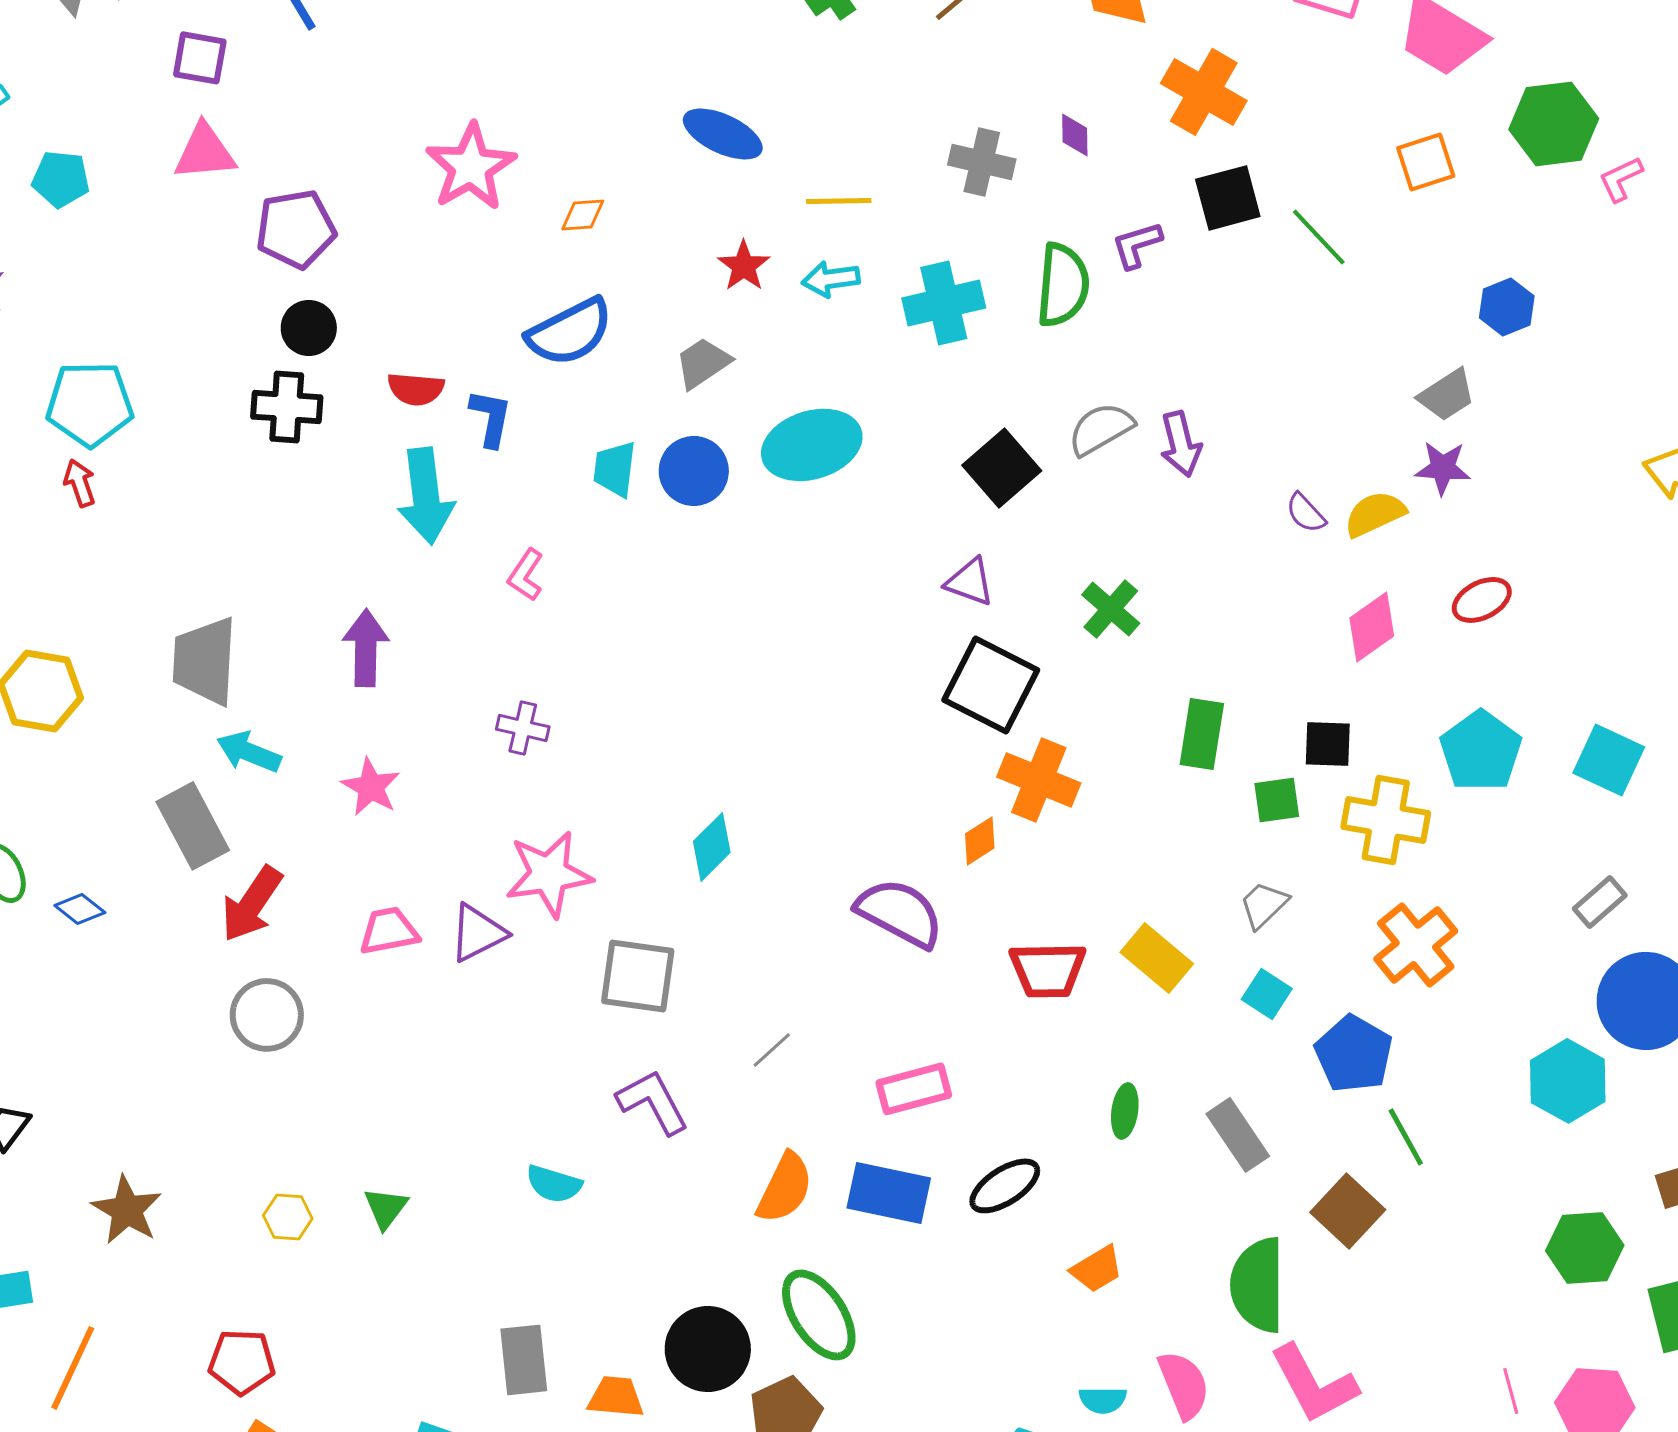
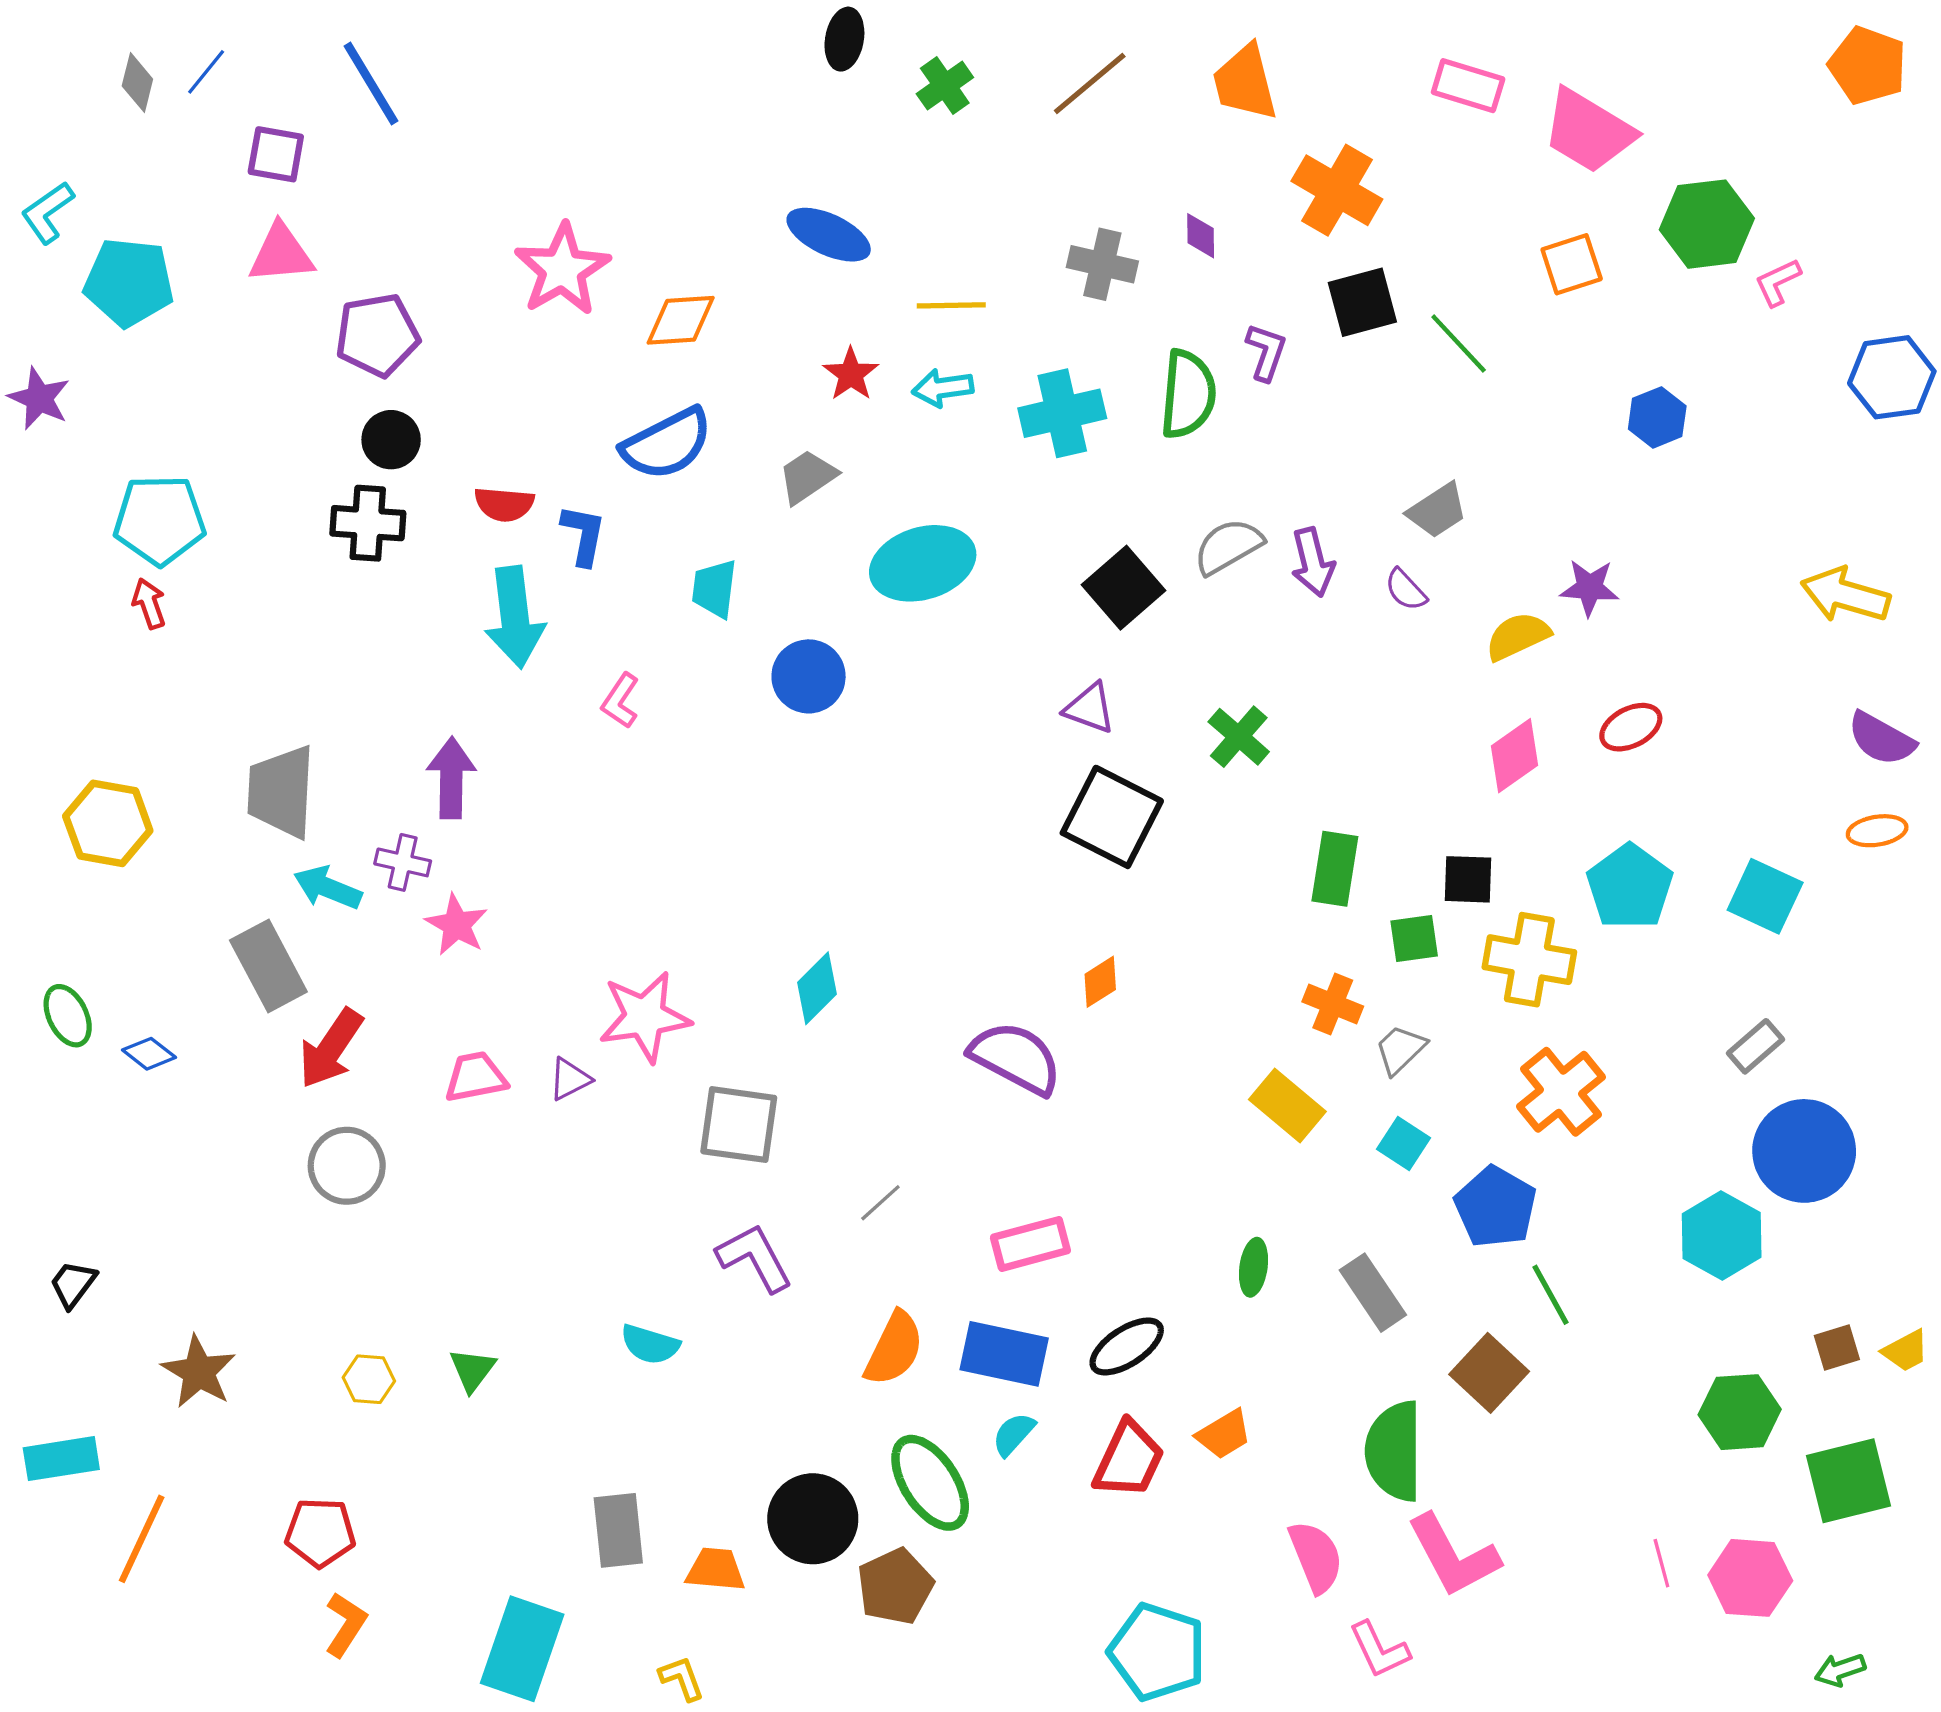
cyan pentagon: (61, 179) -> (129, 282), size x1.5
orange diamond: (583, 215) -> (681, 320), size x1.5
purple L-shape: (1137, 245) -> (1266, 352), turned 126
gray trapezoid: (1447, 395) -> (1437, 510), moved
blue circle: (694, 471) -> (809, 676), moved
purple semicircle: (1306, 513) -> (1406, 590), moved
purple cross: (523, 728) -> (403, 862), moved
orange cross: (1039, 780) -> (1333, 1004), moved, size x0.7
purple triangle: (478, 933) -> (570, 1079), size x0.7
red trapezoid: (1048, 970) -> (1129, 1460), moved, turned -64
cyan semicircle: (1103, 1400) -> (1014, 1434), moved, turned 132

